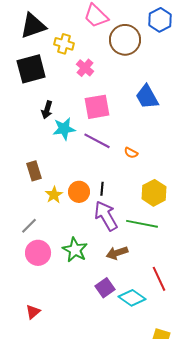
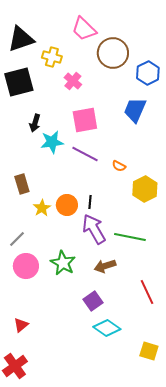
blue hexagon: (160, 20) -> (148, 73), moved
blue trapezoid: (147, 97) -> (135, 110), turned 52
yellow hexagon: (154, 193) -> (145, 189), moved
cyan diamond: (132, 298) -> (107, 328), moved

